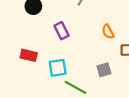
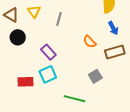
cyan square: (58, 68) -> (48, 74), moved

